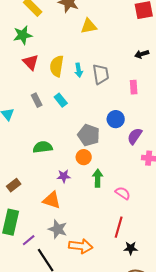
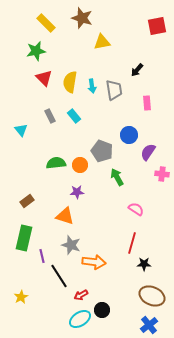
black arrow: (142, 54) -> (137, 70), moved, turned -32
orange circle: (84, 157) -> (80, 165), moved
green arrow: (98, 178) -> (117, 177), moved, turned -30
purple line: (29, 240) -> (42, 256), turned -64

